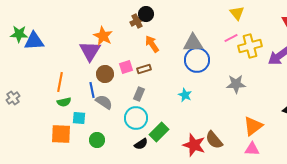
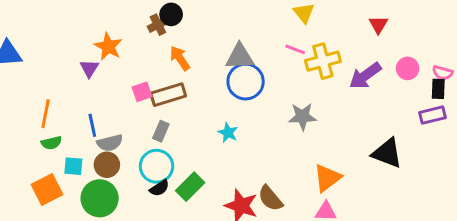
pink line: (231, 38) -> (295, 49), turned 48
purple triangle: (90, 51) -> (89, 68), size x0.6
brown rectangle: (144, 69) -> (168, 95), size x1.6
brown circle: (105, 74) -> (107, 165), moved
gray semicircle: (104, 102) -> (110, 143), turned 132
orange square: (61, 134) -> (47, 190), turned -30
green circle: (97, 140) -> (100, 198), size x1.6
black semicircle: (141, 144) -> (159, 188), moved

